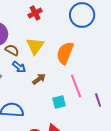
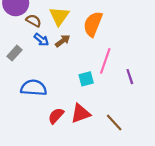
brown arrow: (39, 79) -> (63, 41), moved
pink line: (76, 86) -> (105, 61), turned 40

